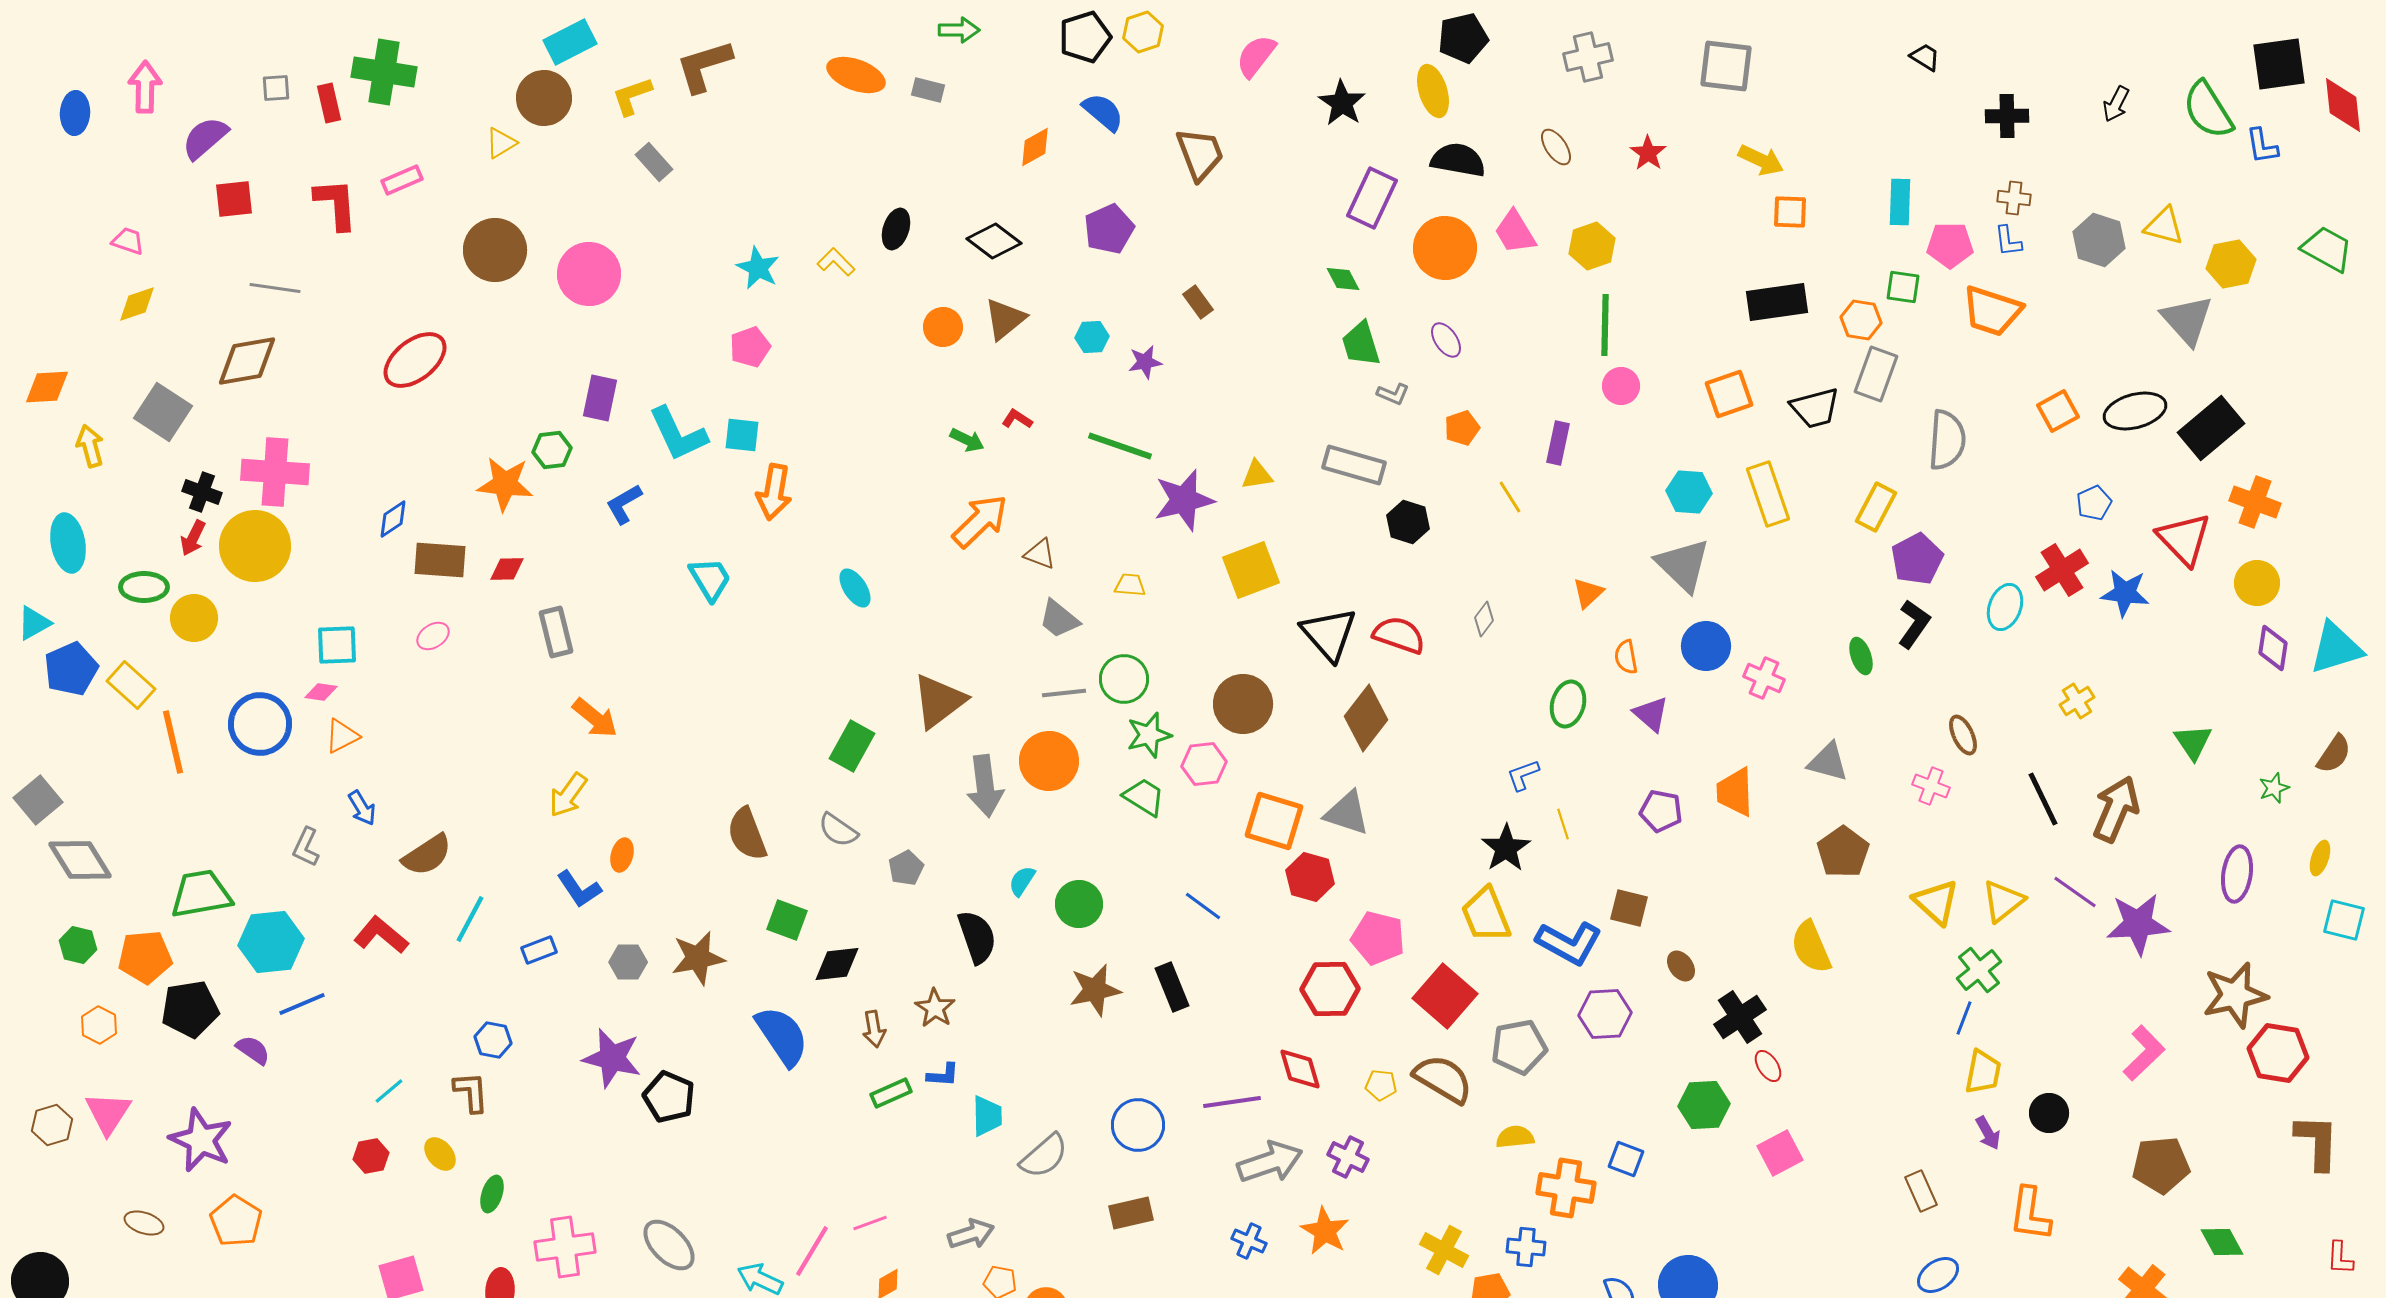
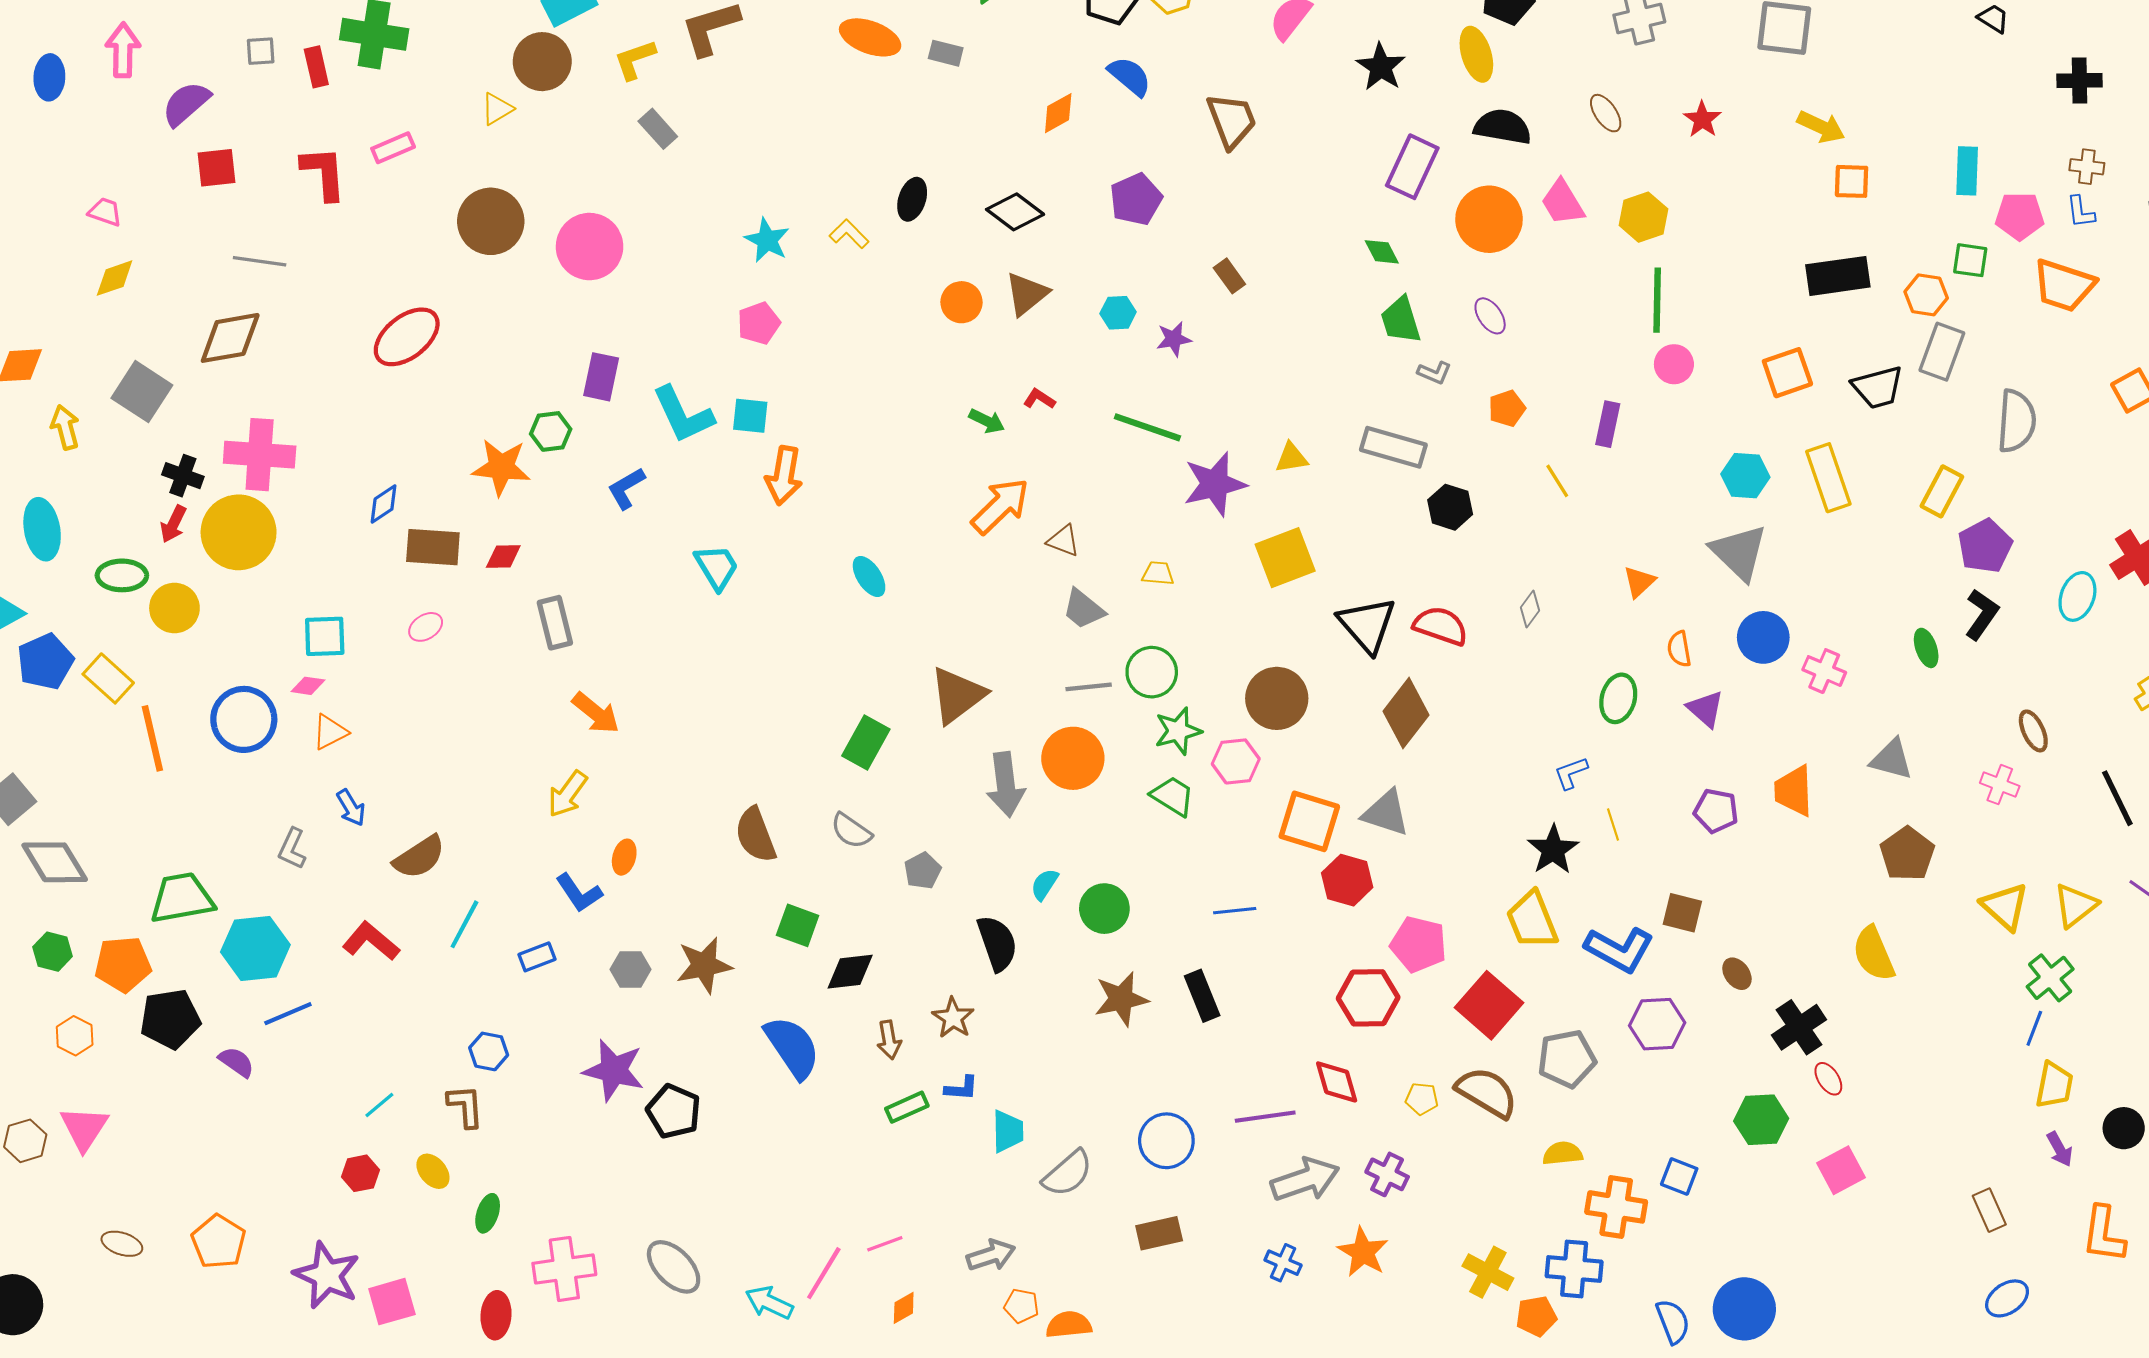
blue line: (1203, 906) -> (1235, 911), turned -42
purple star: (201, 1140) -> (327, 1275), moved
blue cross: (1526, 1247) -> (1574, 1269), size x1.4

